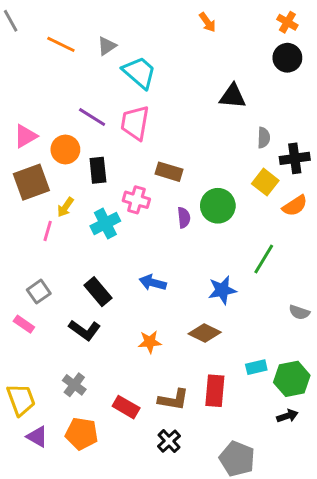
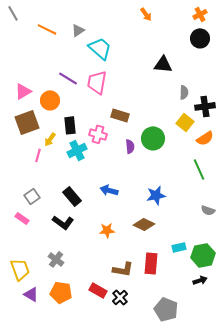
orange cross: (287, 22) -> (200, 14), turned 32
black rectangle: (98, 170) -> (70, 125), moved
green line: (264, 259) -> (199, 169), moved, turned -55
red rectangle: (126, 407) -> (98, 290), moved

